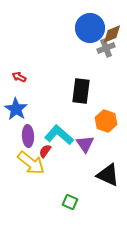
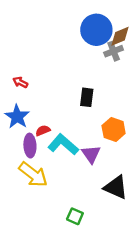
black rectangle: (81, 91) -> (87, 97), size x0.7
red semicircle: (45, 151) -> (43, 131), moved, turned 32

